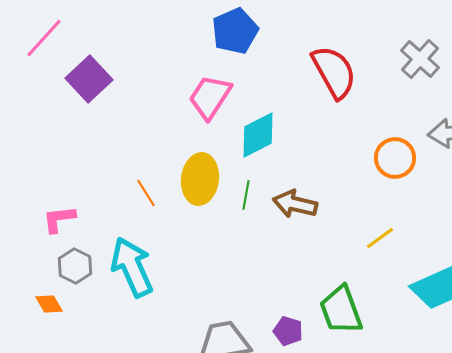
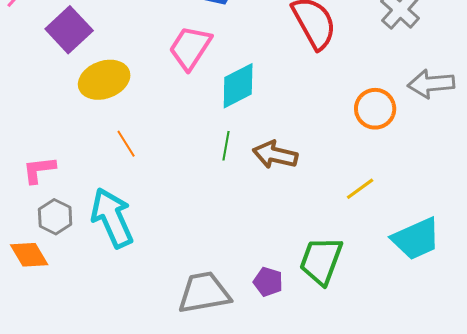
yellow ellipse: (200, 179) -> (104, 80), moved, turned 63
orange diamond: (49, 304) -> (29, 255), size x1.4
green trapezoid: (341, 310) -> (321, 261), turned 40

